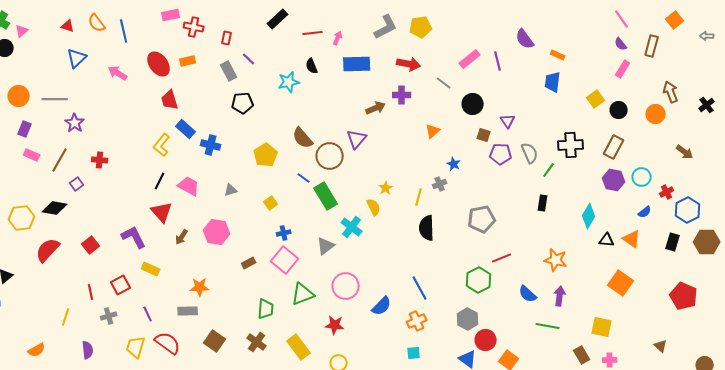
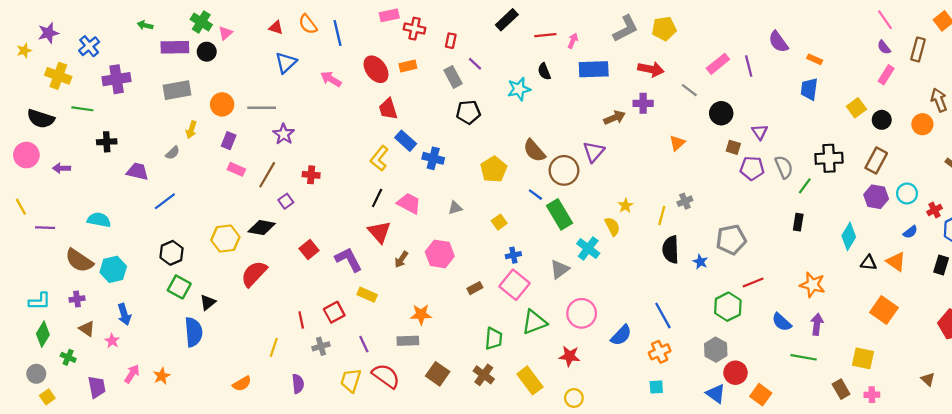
blue star: (454, 164) -> (700, 262), moved
red square: (91, 245) -> (309, 250), moved

